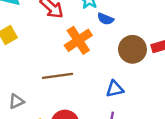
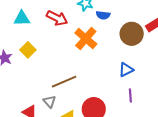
brown line: (57, 76) -> (64, 82), moved
gray triangle: (16, 101) -> (49, 102), turned -32

